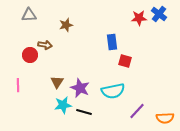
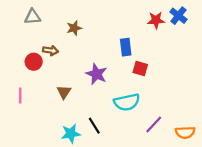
purple star: (80, 88) -> (97, 74), moved
cyan star: (63, 105) -> (71, 134), moved
black line: (84, 112) -> (94, 126), turned 42

